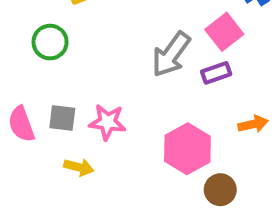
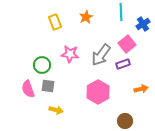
green circle: (50, 42) -> (42, 65), moved
pink star: (107, 122) -> (70, 54), moved
pink hexagon: (187, 149) -> (98, 92), moved

